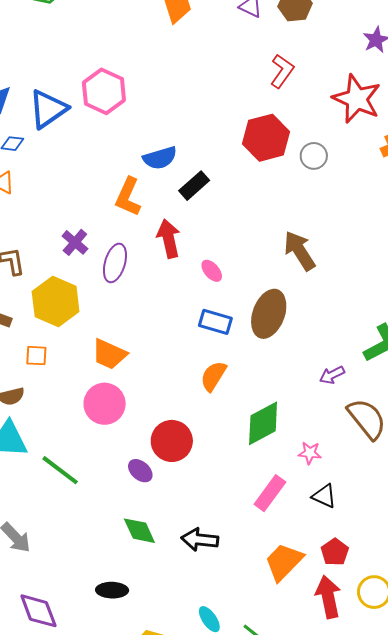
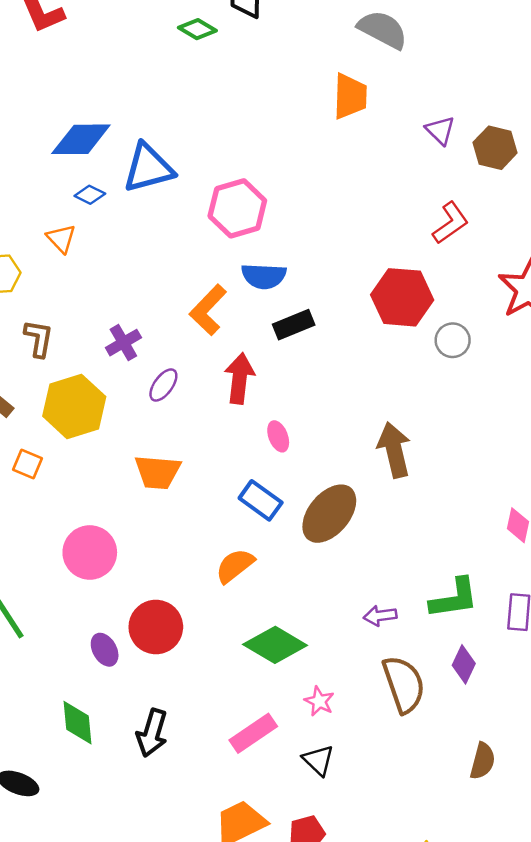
pink hexagon: (104, 91) -> (237, 208), moved
purple ellipse: (115, 263) -> (163, 385), size x0.7
orange trapezoid: (109, 354) -> (158, 472), moved, turned -39
green diamond: (263, 423) -> (275, 645), turned 39
black arrow: (200, 540) -> (152, 733), moved, turned -99

